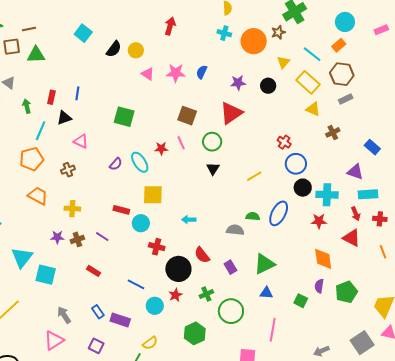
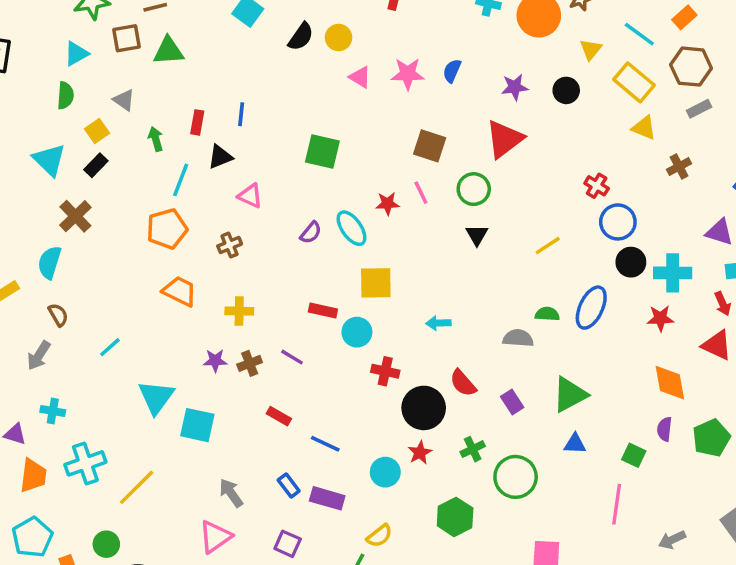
blue line: (136, 284) -> (325, 444), moved
pink line: (273, 330) -> (617, 504), moved

